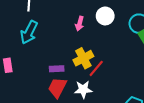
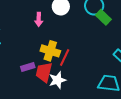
yellow cross: (83, 58) -> (50, 51), turned -30
red trapezoid: (57, 88) -> (44, 72), moved

